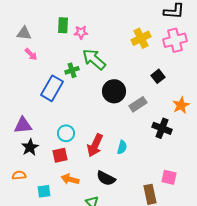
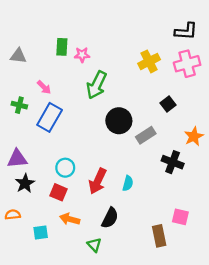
pink arrow: (31, 54) -> (44, 87), moved
green arrow: (94, 59) -> (97, 85), turned -105
green cross: (72, 70) -> (19, 105), moved, turned 32
red square: (60, 155) -> (59, 192), turned 35
black semicircle: (106, 178) -> (110, 218), turned -90

